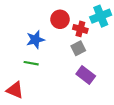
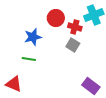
gray square: (78, 48) -> (73, 45), turned -32
purple rectangle: (86, 75) -> (91, 86), moved

